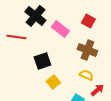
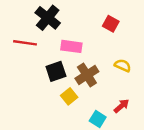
pink rectangle: (60, 29) -> (71, 46), moved, turned -30
brown cross: (87, 50) -> (87, 75), moved, turned 36
yellow semicircle: (86, 75) -> (123, 65), moved

